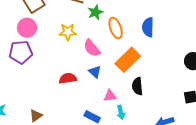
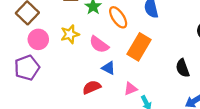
pink circle: (27, 28) -> (38, 39), moved
red semicircle: (68, 78) -> (92, 87), moved
black semicircle: (137, 86) -> (183, 68), moved

